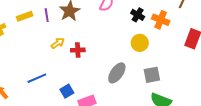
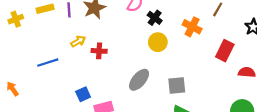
black cross: (138, 15) -> (155, 18), moved
yellow circle: (140, 43) -> (158, 42), moved
blue line: (37, 78) -> (48, 63), moved

